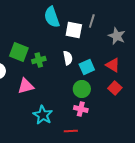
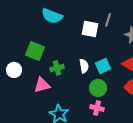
cyan semicircle: (52, 17) -> (52, 16), moved, turned -50
white semicircle: (68, 58) -> (84, 66), moved
green cross: (39, 60) -> (57, 68), moved

